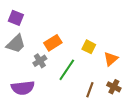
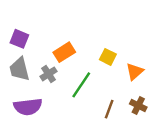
purple square: (16, 18) -> (19, 39), moved
gray trapezoid: (16, 44) -> (19, 69), moved, turned 120

